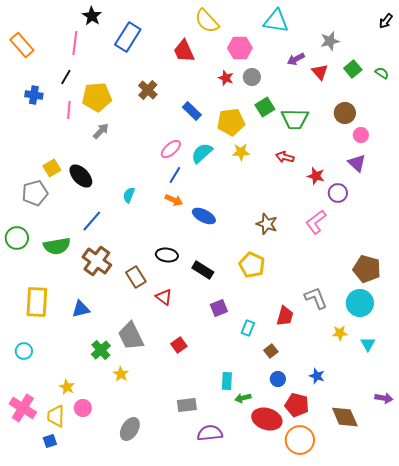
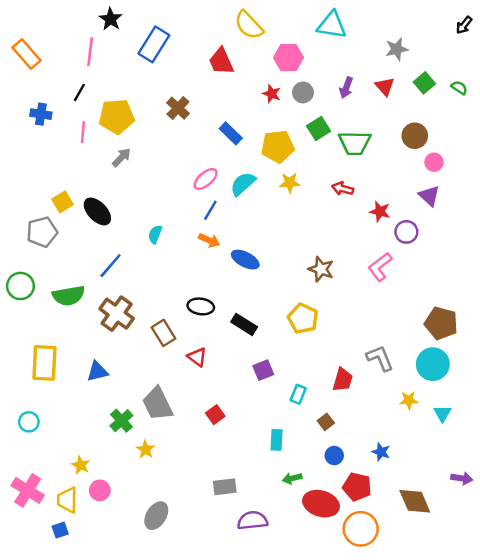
purple arrow: (296, 59) -> (346, 88), moved, turned -42
cyan rectangle: (227, 381) -> (277, 440), moved

